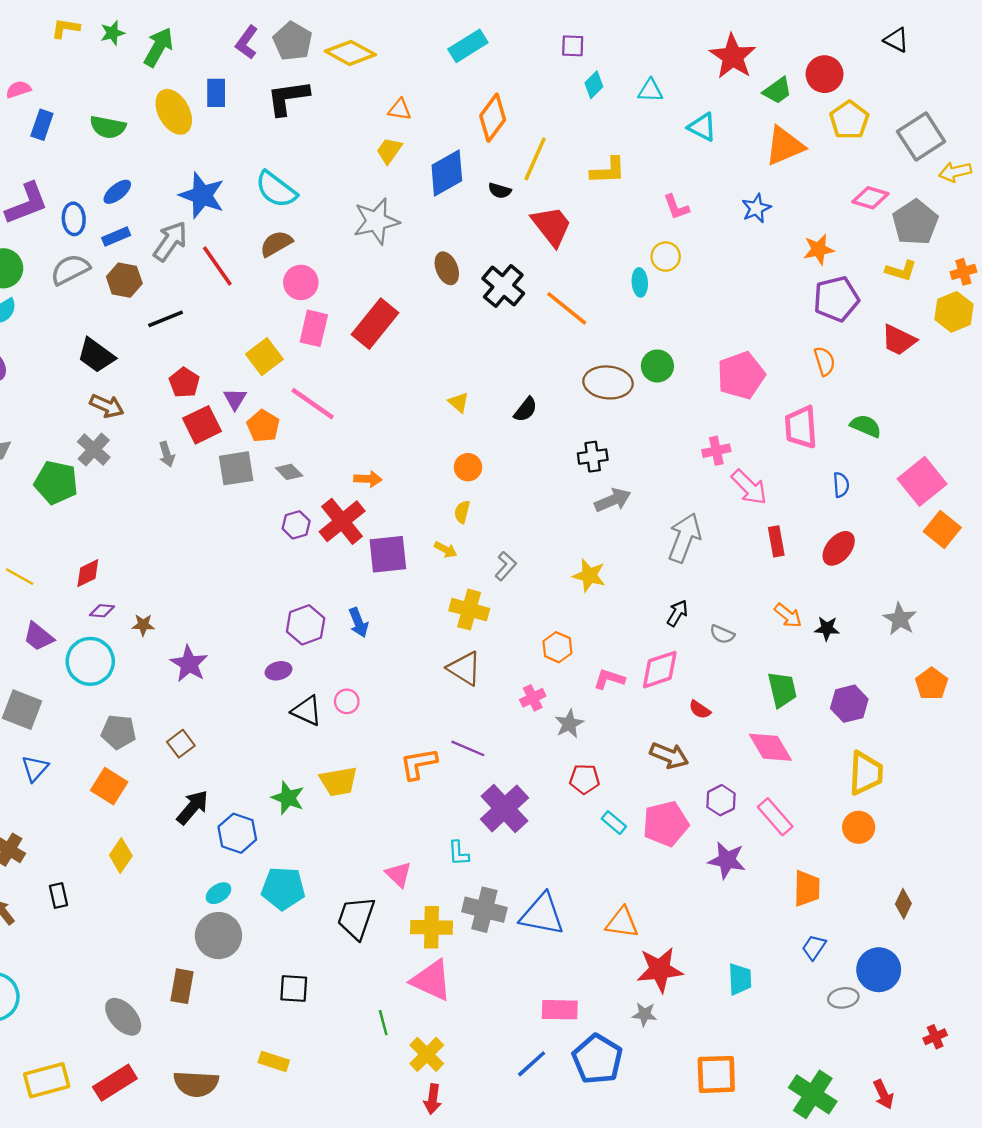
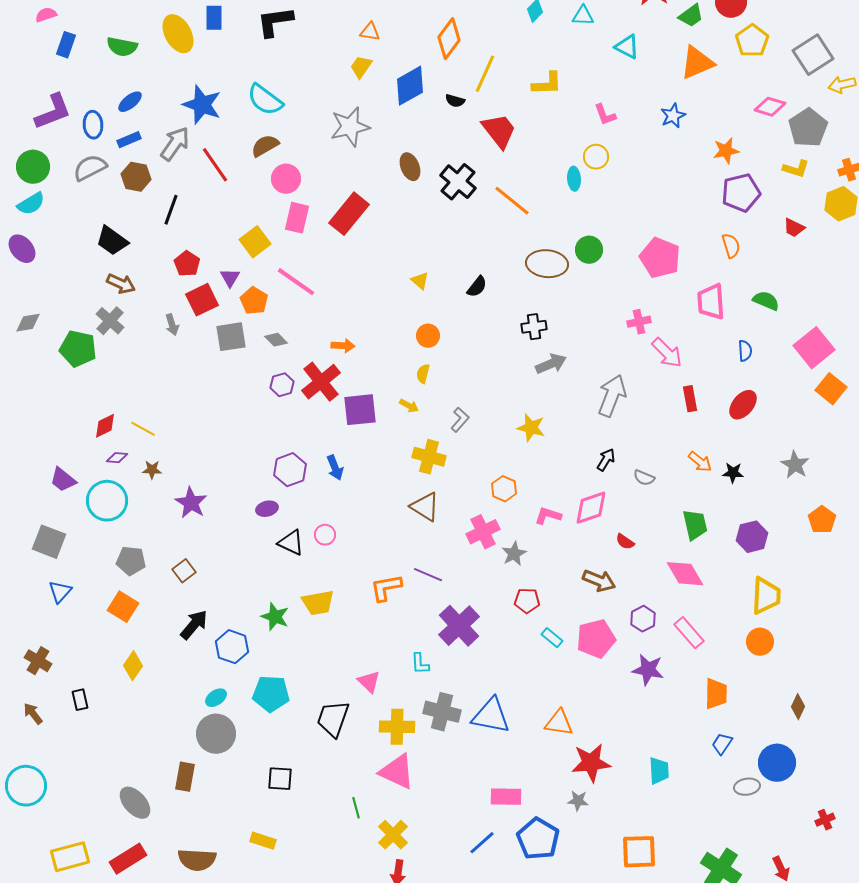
black line: (166, 319) -> (171, 210), turned -48
red trapezoid: (899, 340) -> (794, 228), size x0.7
pink pentagon: (741, 375) -> (660, 258), turned -30
yellow line: (20, 577) -> (143, 429), moved
pink cross: (533, 698) -> (483, 532), size x1.5

